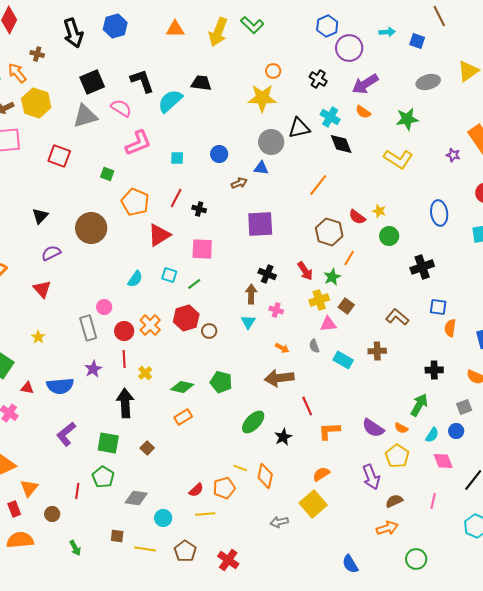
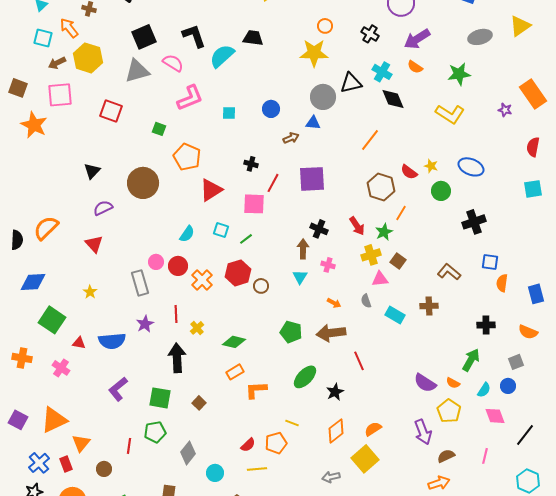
red line: (176, 198) -> (273, 183), moved
blue ellipse: (439, 213) -> (471, 167), moved, turned -60
red circle: (124, 331) -> (178, 266), moved
green pentagon: (221, 382) -> (291, 332), moved
orange L-shape: (329, 431) -> (256, 390), moved
orange diamond: (265, 476) -> (336, 431), moved, turned 40
green pentagon: (103, 477) -> (155, 432), turned 30
gray diamond: (136, 498) -> (188, 453), turned -60

